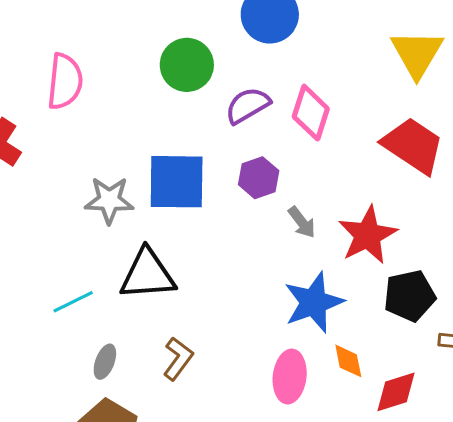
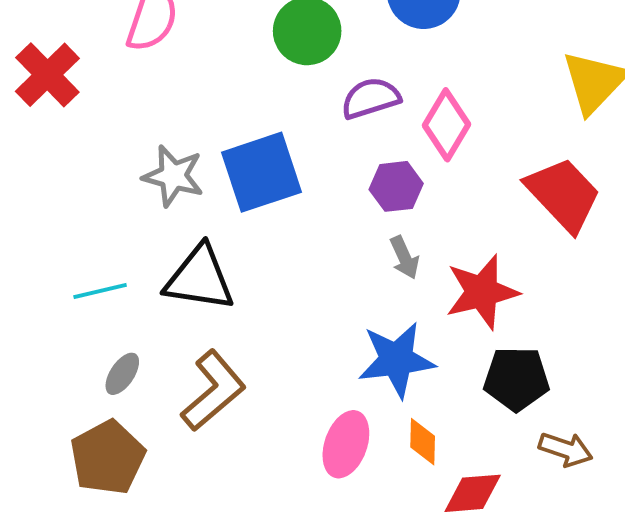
purple hexagon: (259, 178) -> (396, 186), moved
blue square: (177, 182) -> (262, 172), turned -32
brown L-shape: (178, 359) -> (213, 391), size x1.5

